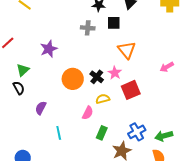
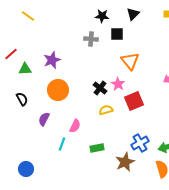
green triangle: (23, 70) -> (25, 69), moved, turned 40
orange circle: (73, 79) -> (58, 90), moved
pink semicircle: (88, 113) -> (75, 126), moved
cyan line: (59, 133) -> (62, 144), turned 32
green rectangle: (102, 133) -> (97, 148), moved, turned 56

